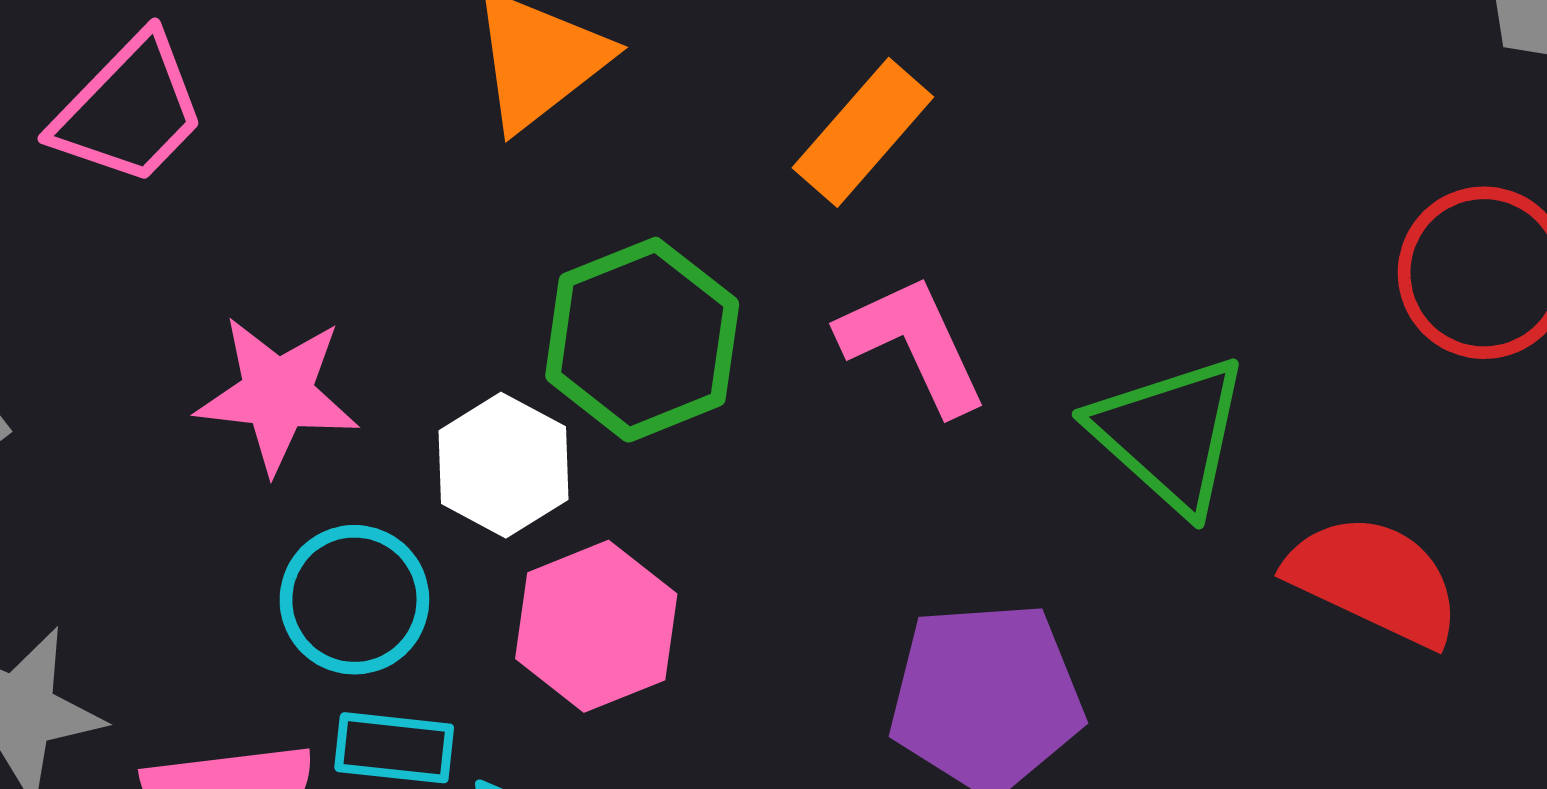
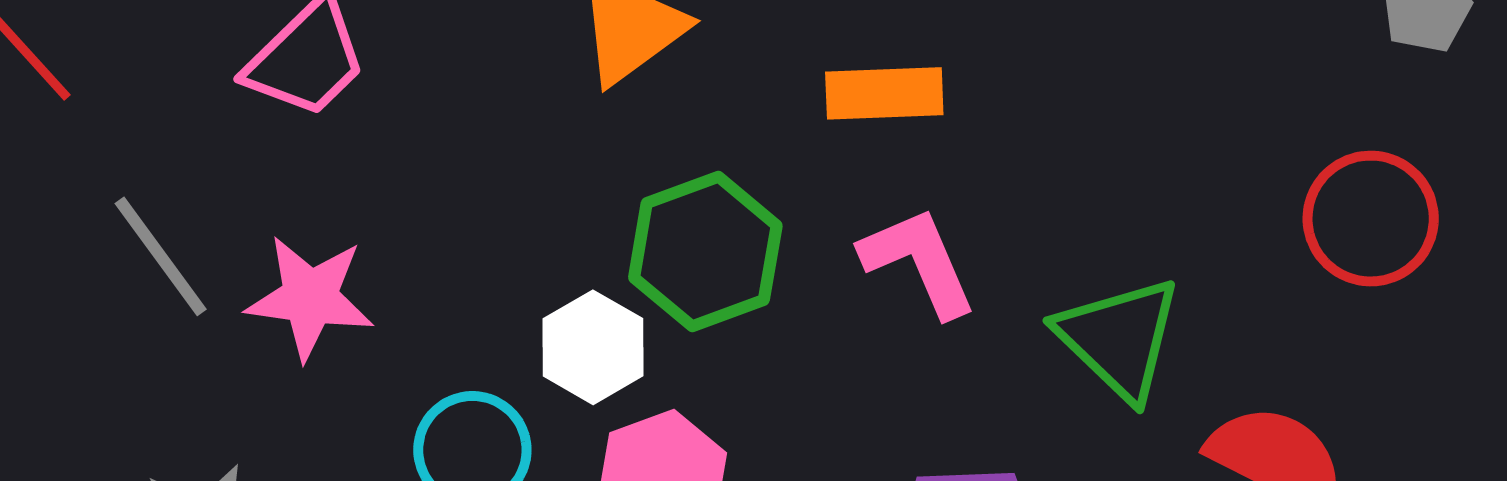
orange rectangle: (863, 132) -> (884, 93), turned 45
pink star: (277, 394) -> (310, 298), moved

